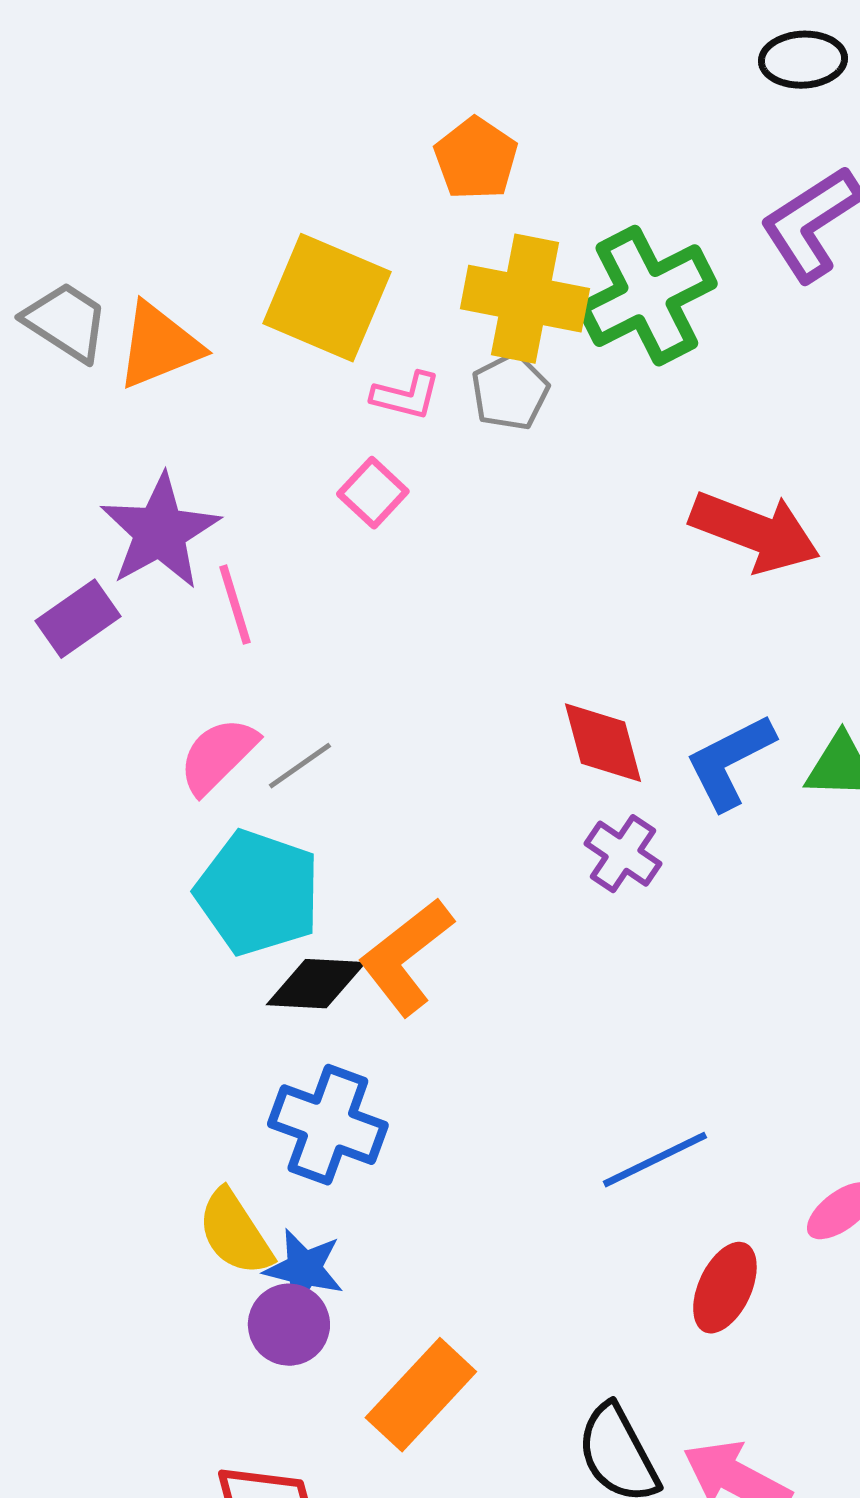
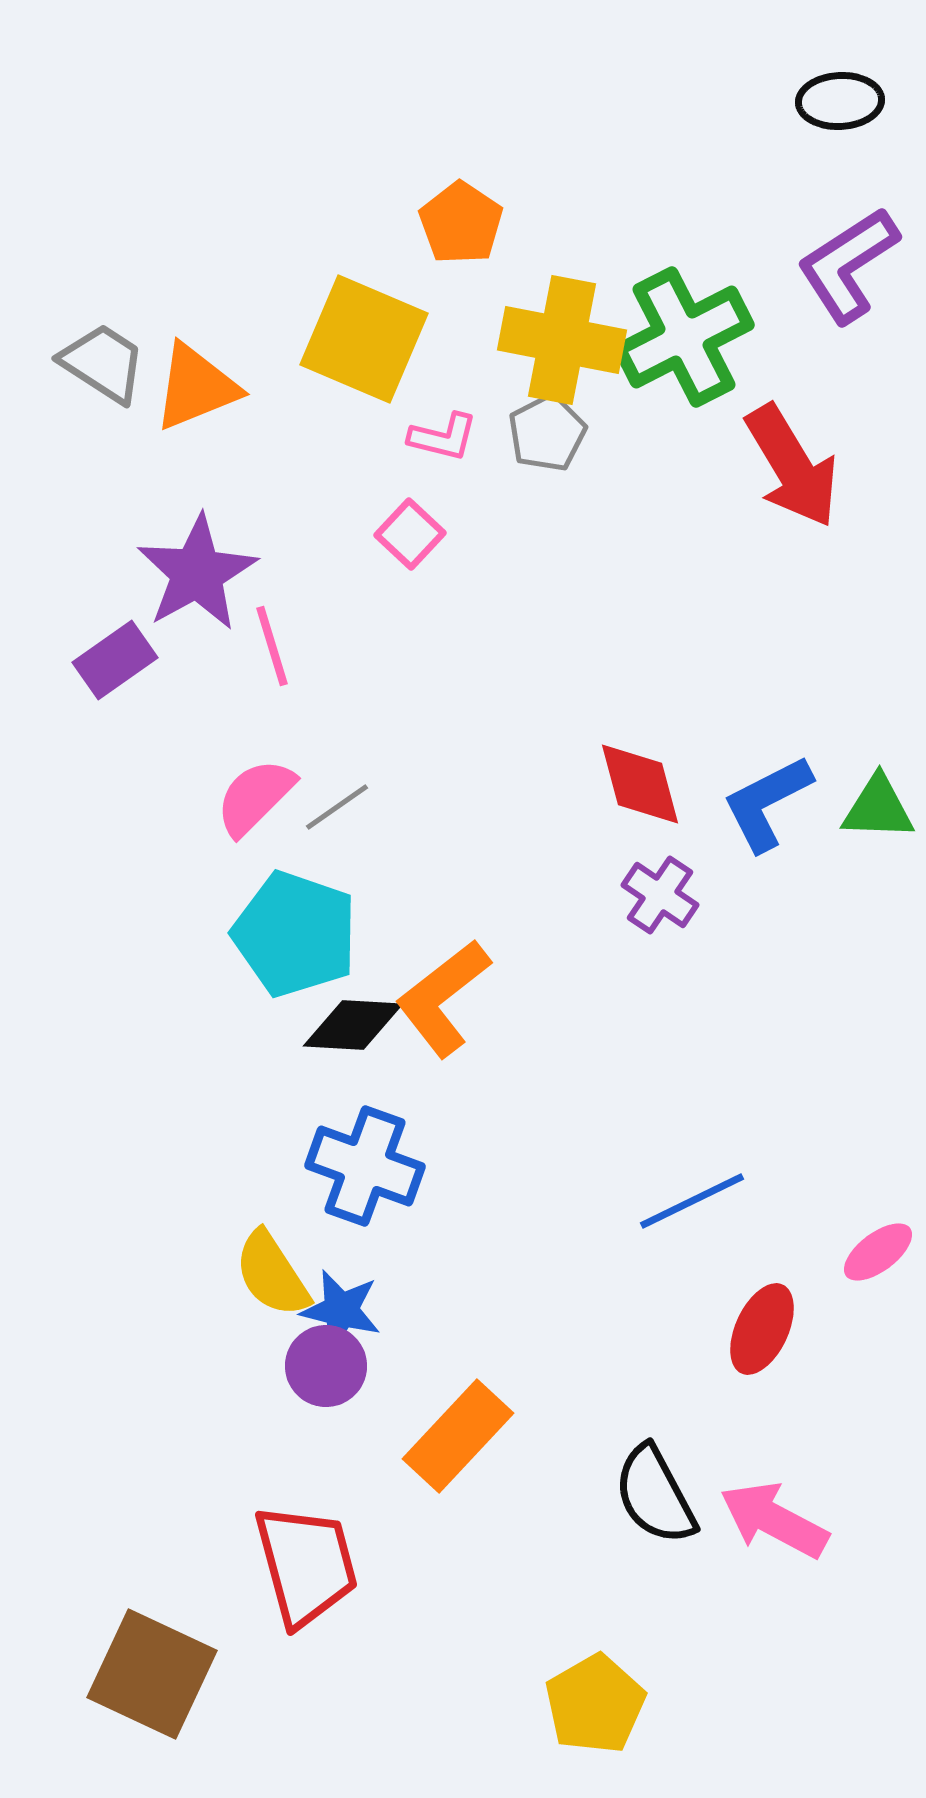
orange pentagon: (476, 159) -> (461, 223), moved
red arrow: (755, 532) -> (792, 466), moved, turned 38

